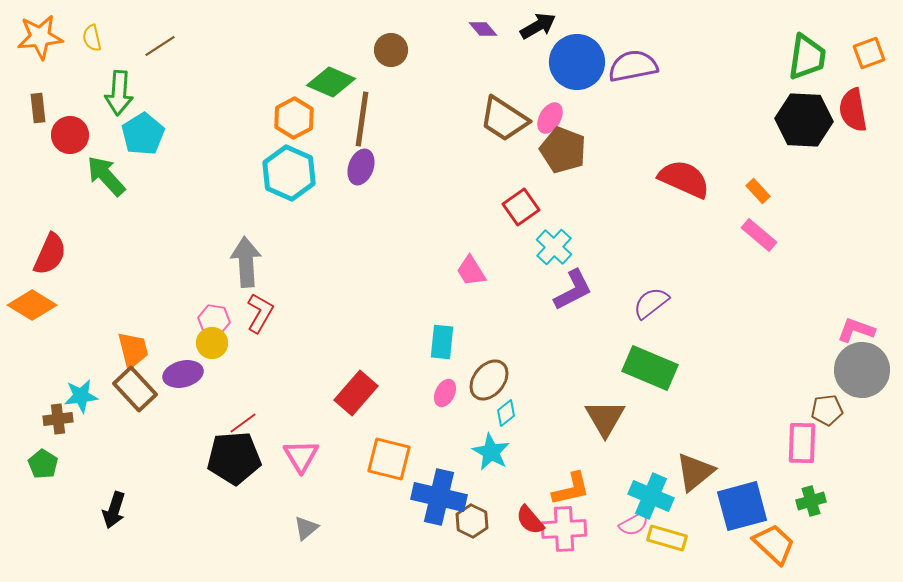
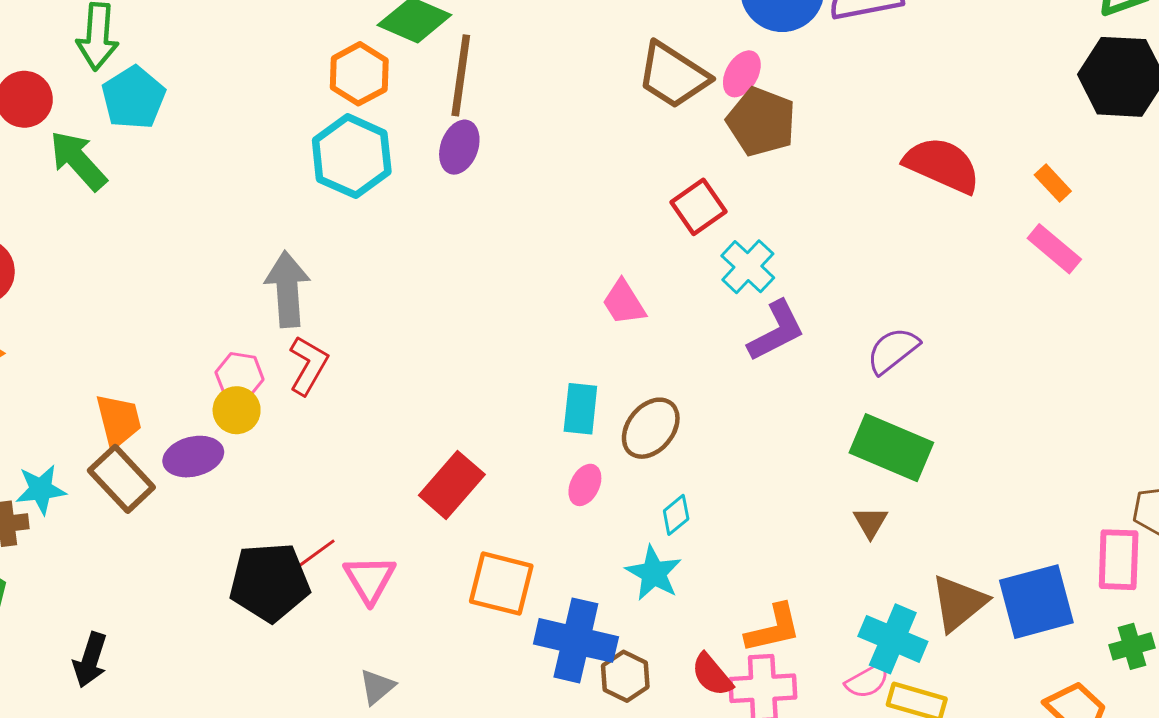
brown ellipse: (489, 380) -> (651, 428), moved
brown triangle: (605, 418) -> (870, 522), moved, size x0.6
red line: (243, 423) -> (316, 554), moved
blue square: (742, 506) -> (1036, 602), moved

